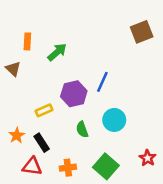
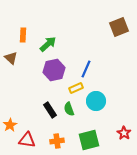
purple hexagon: (74, 94) -> (54, 70), moved
yellow rectangle: (44, 110) -> (76, 88), moved
orange star: (17, 135) -> (10, 125), moved
black rectangle: (42, 143) -> (50, 110), moved
green square: (106, 166) -> (89, 140), turned 35

